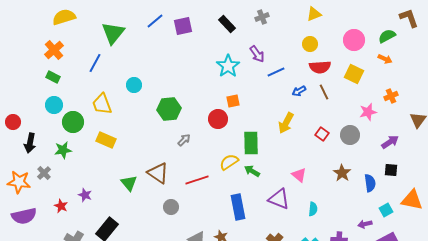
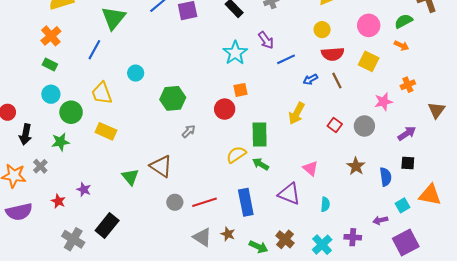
red line: (197, 180) -> (204, 202), moved

